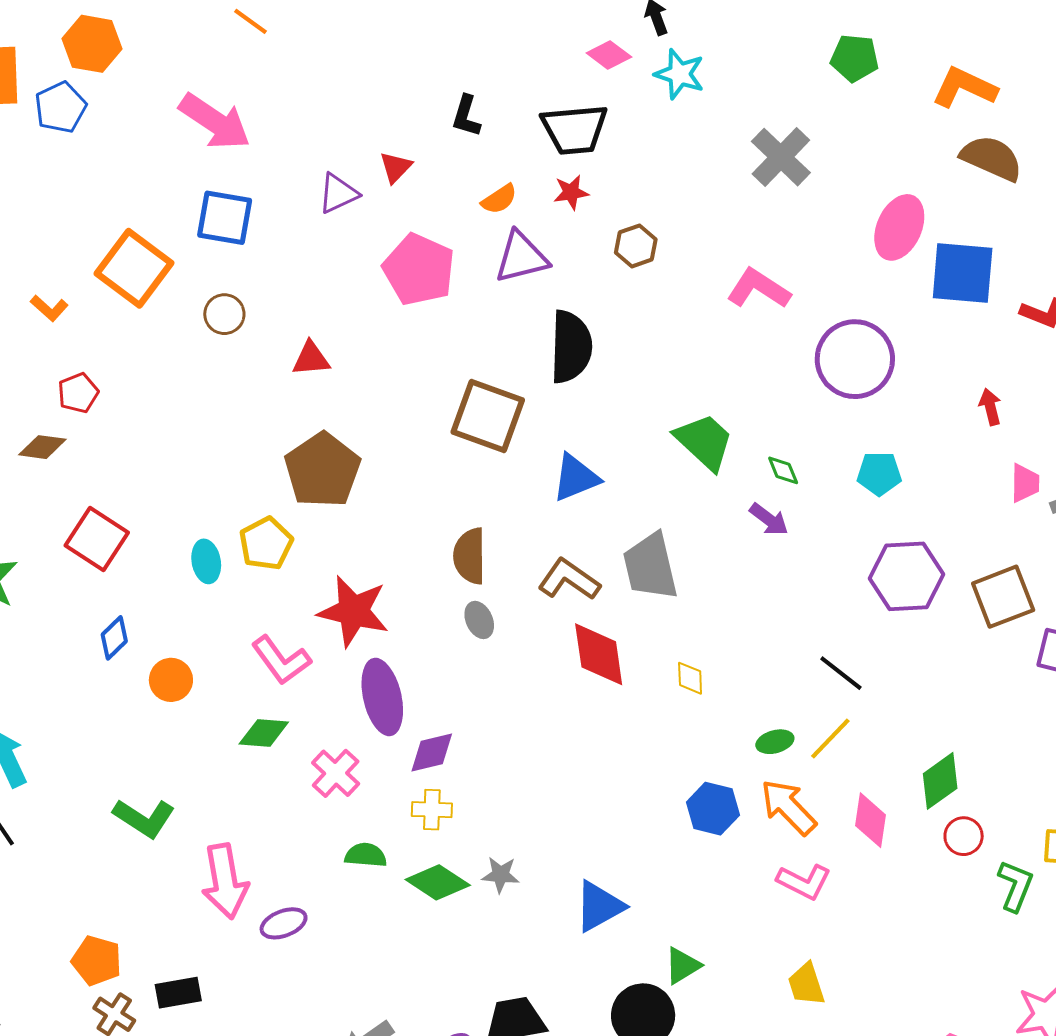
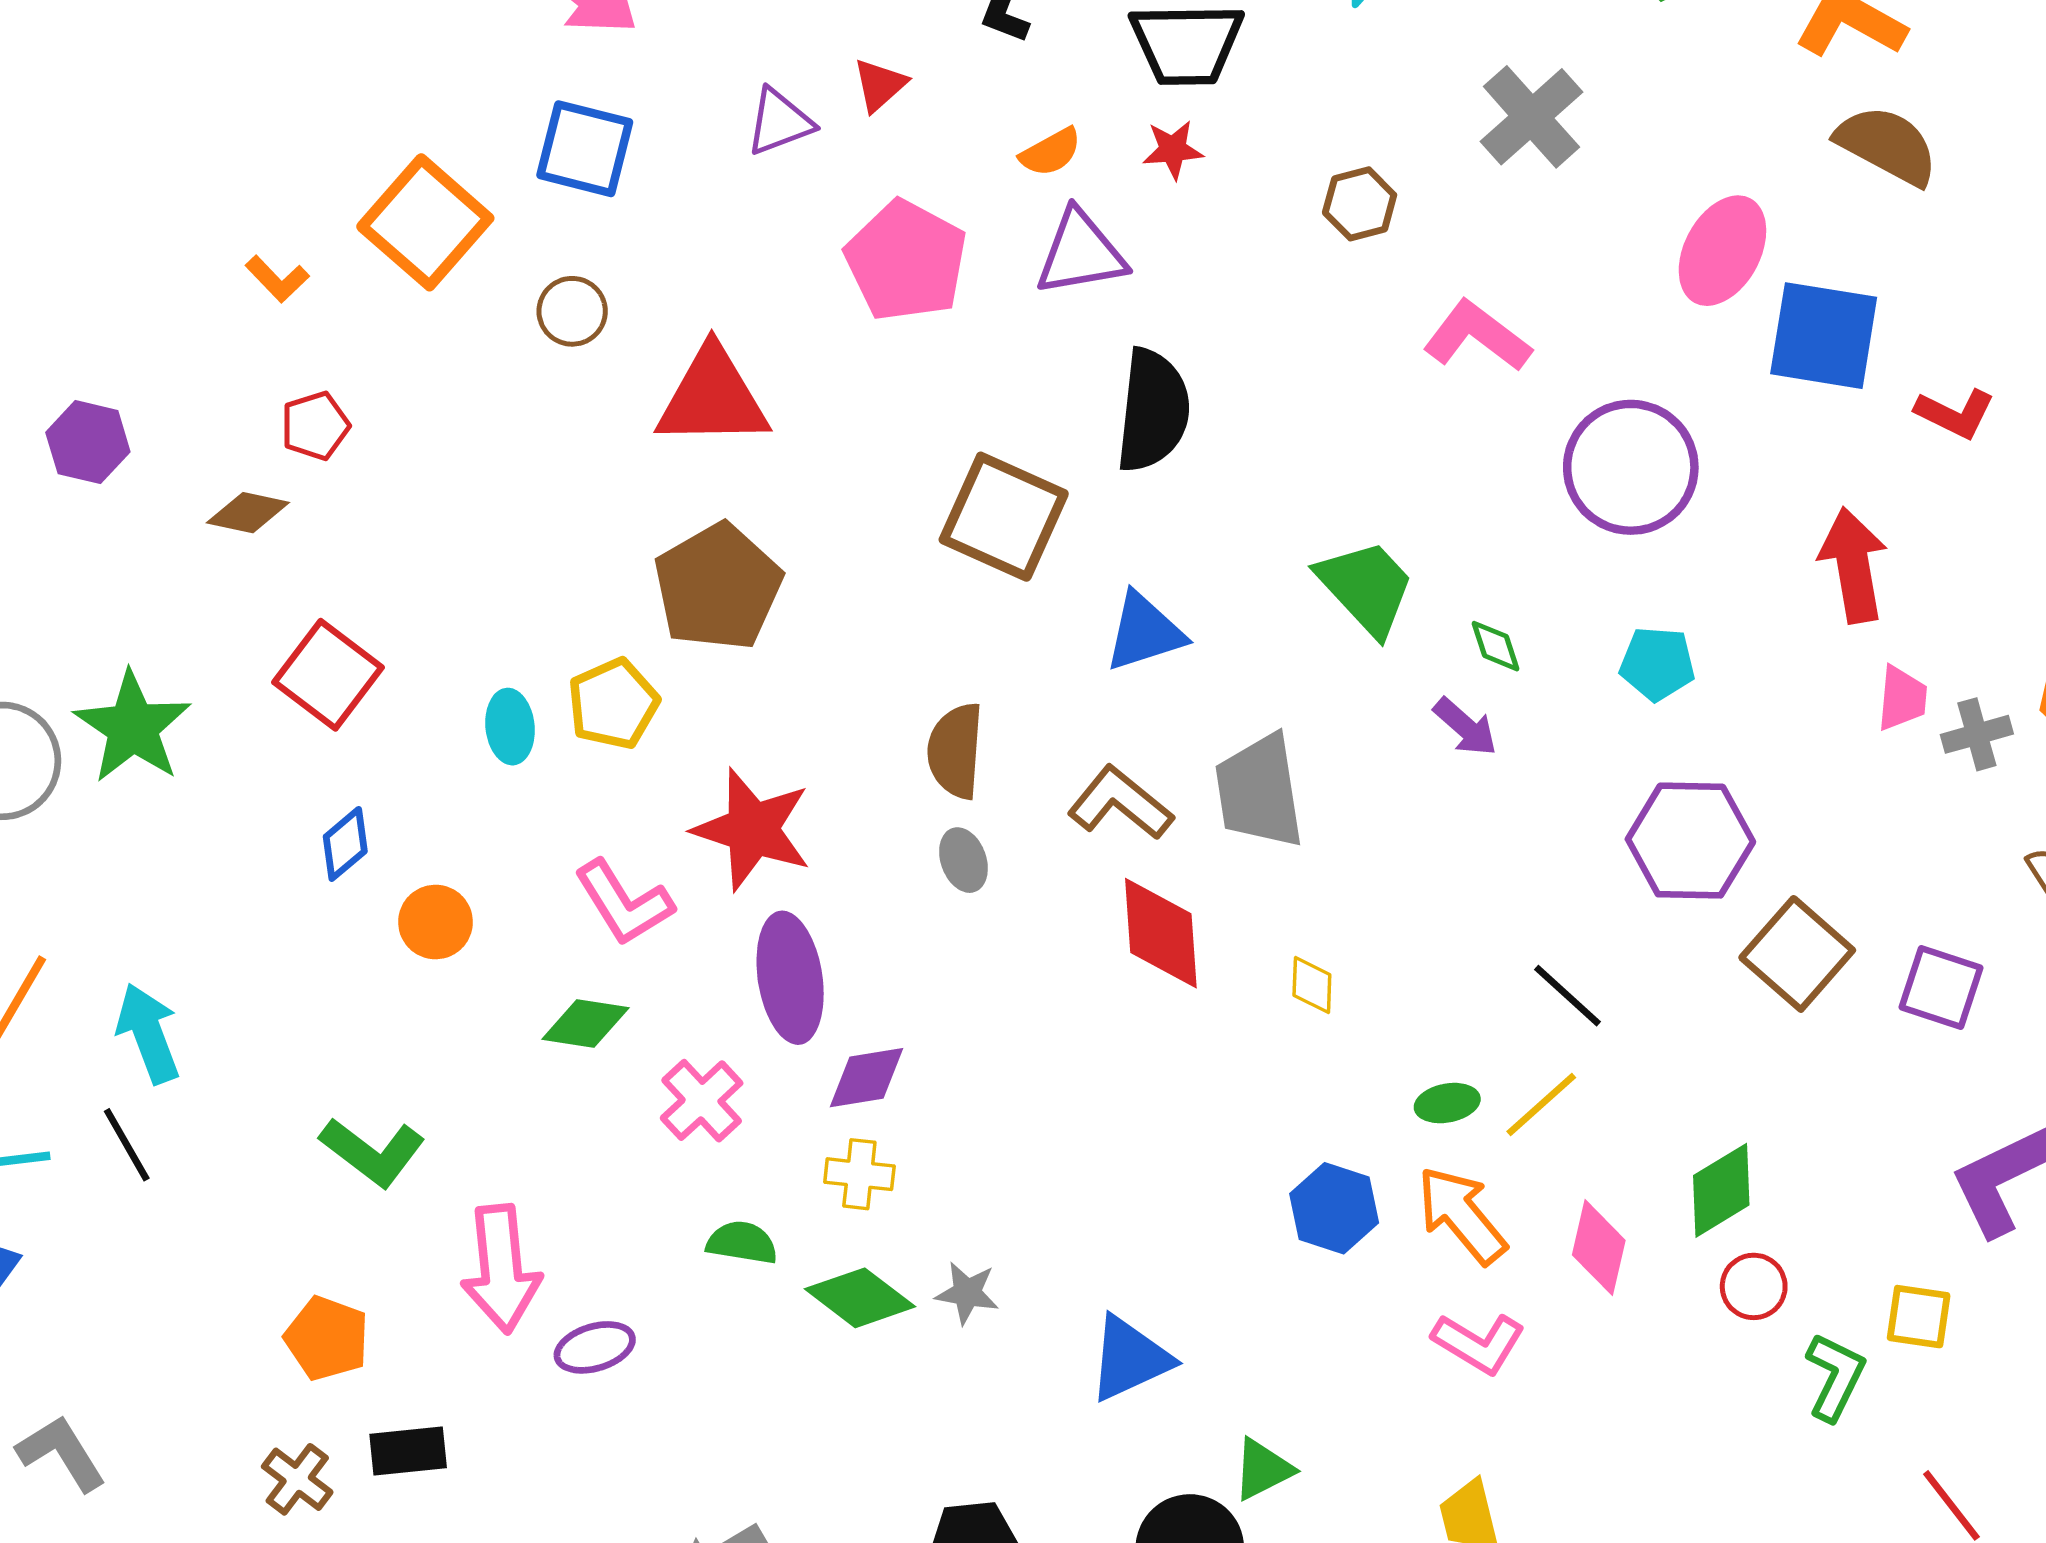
brown hexagon: (636, 246) -> (1360, 204), moved
red triangle: (311, 359) -> (713, 397), size x1.8
red arrow: (990, 407) -> (1853, 565), size x1.8
brown square: (1003, 597) -> (1797, 954), moved, turned -32
orange pentagon: (97, 961) -> (327, 1338), moved

